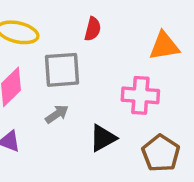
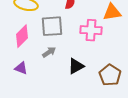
pink cross: (140, 95) -> (91, 30), moved

